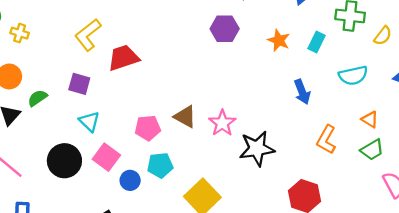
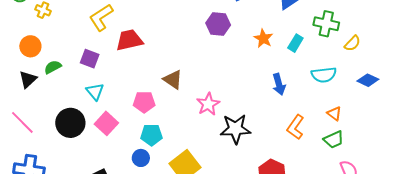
brown triangle: (185, 117) -> (173, 80), moved
blue circle: (130, 180) -> (141, 158), moved

